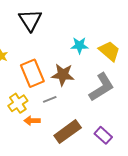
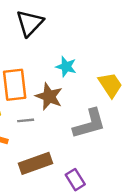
cyan star: (79, 45) -> (66, 67), moved

